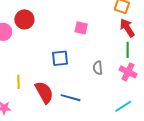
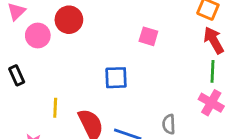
gray semicircle: (98, 68) -> (169, 124), moved

